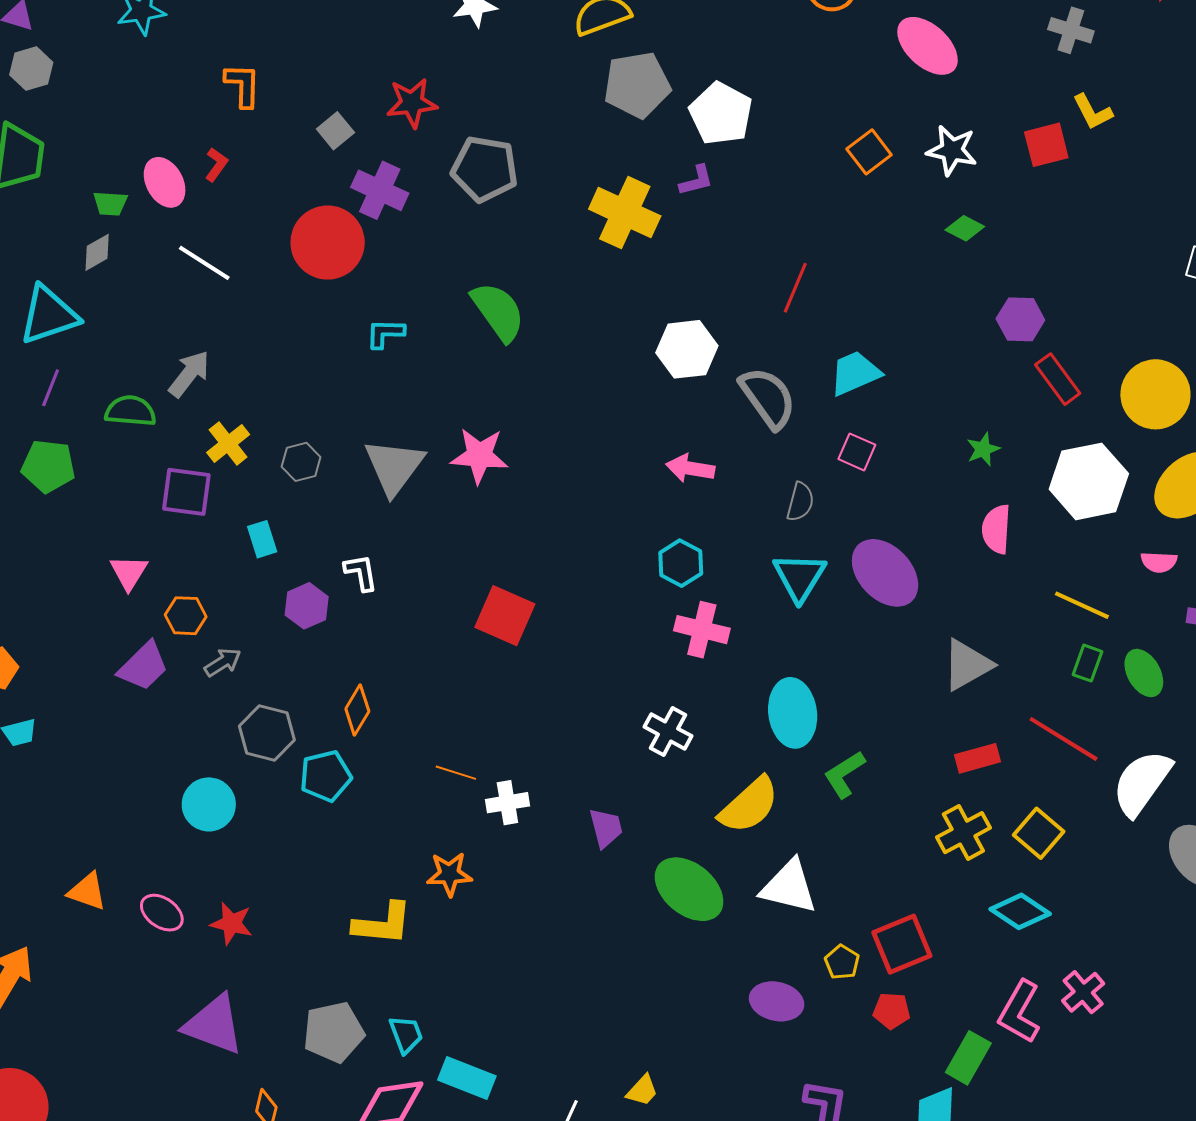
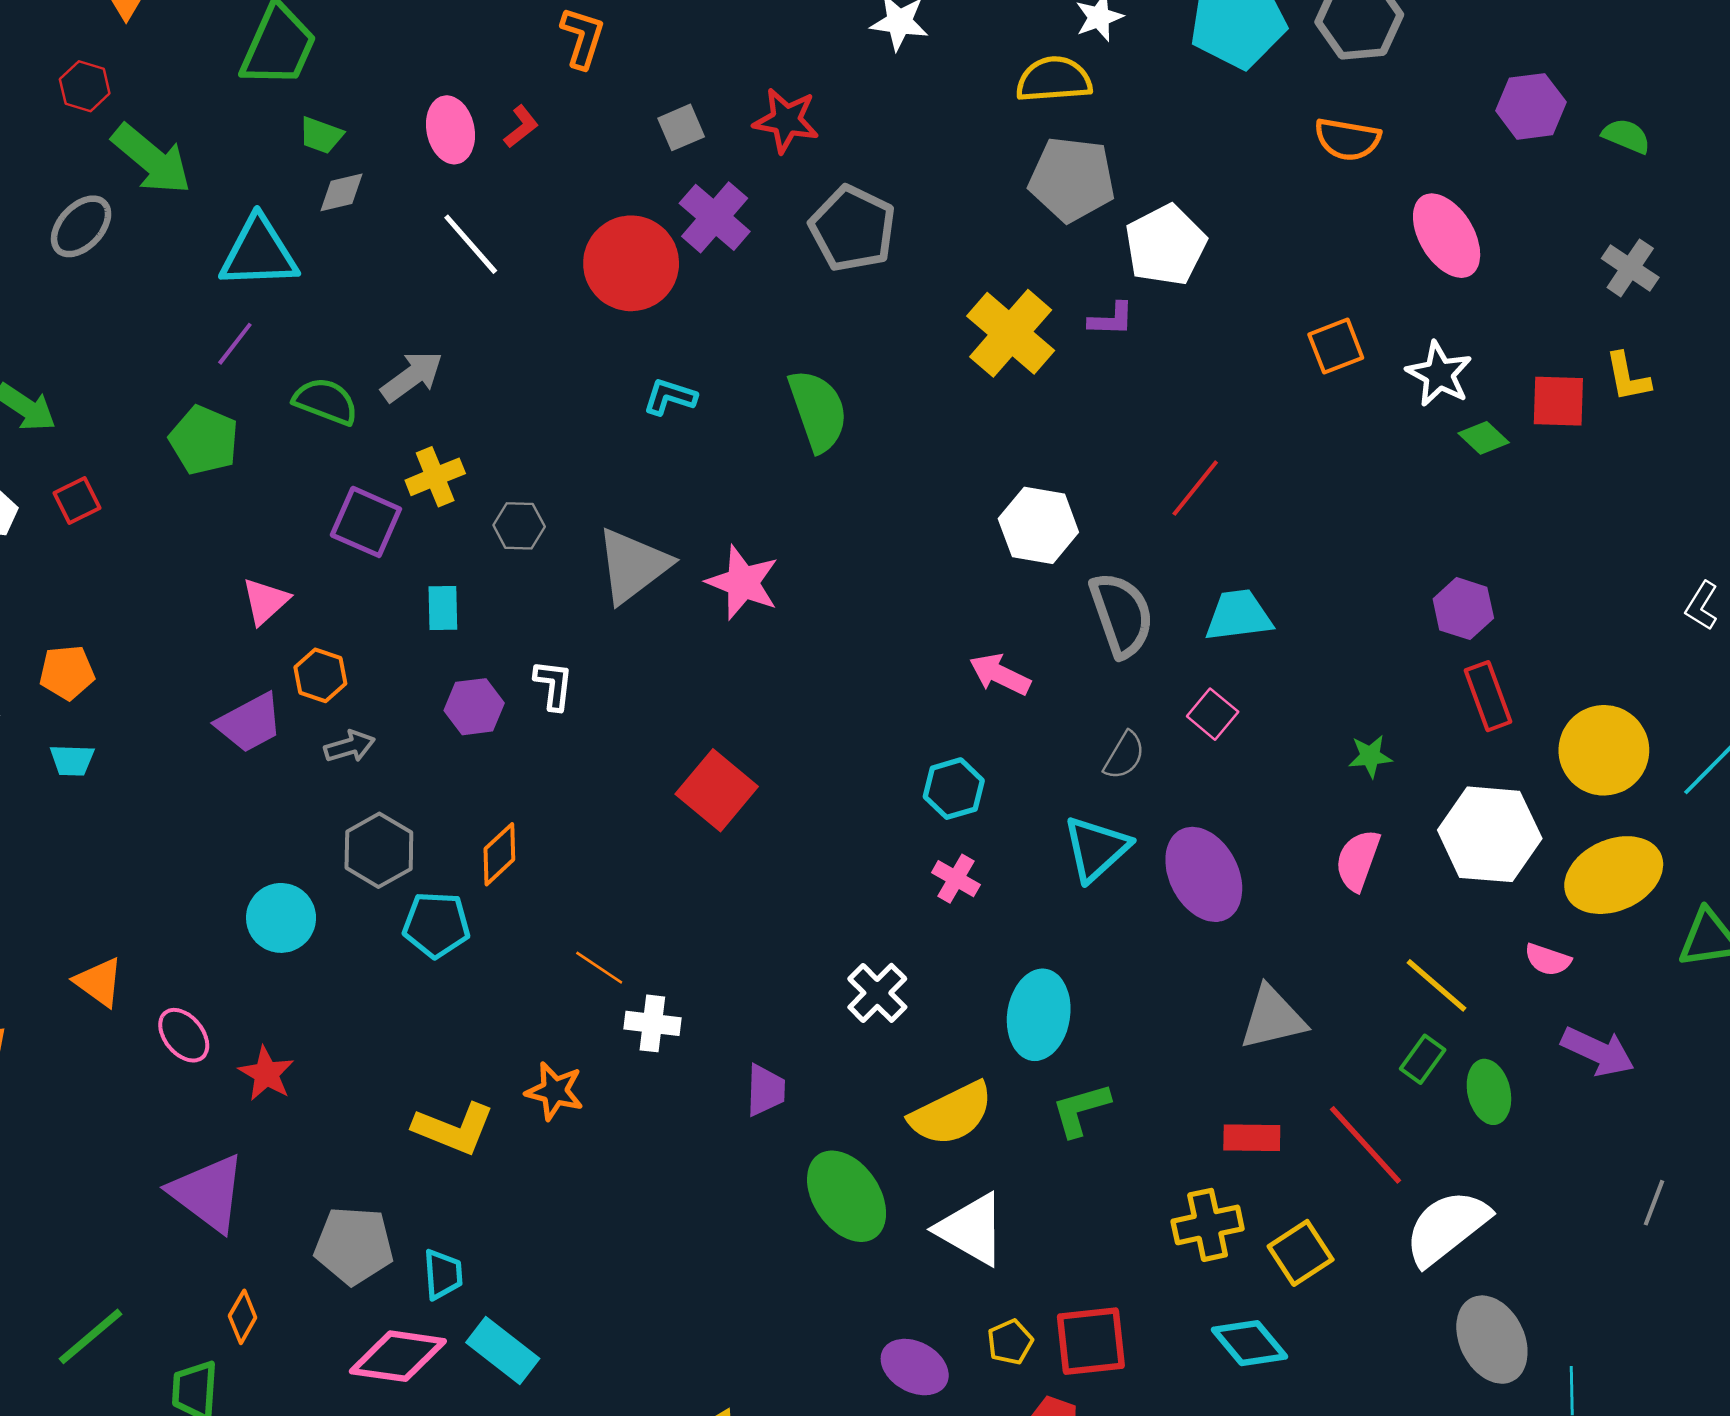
green trapezoid: (110, 203) -> (321, 135), moved
green diamond: (965, 228) -> (1484, 438), moved
pink cross: (702, 630) -> (956, 879), size x0.7

